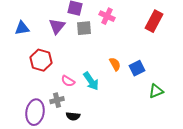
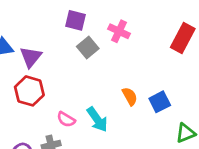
purple triangle: (57, 26) -> (31, 57), moved
gray square: (84, 28) -> (88, 47), turned -35

